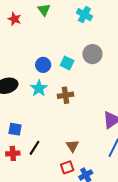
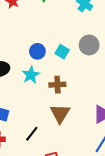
brown triangle: (72, 146) -> (60, 114), moved, size x1.5
black line: (34, 148) -> (32, 134), moved

